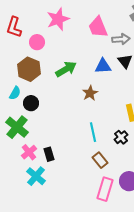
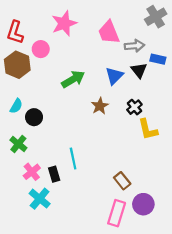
blue triangle: (103, 66) -> (114, 76), turned -42
brown hexagon: (29, 69) -> (17, 65), moved
green cross: (17, 127) -> (18, 144), size x0.7
cyan line: (93, 132) -> (73, 158), moved
black cross: (121, 137) -> (134, 107), moved
brown rectangle: (100, 160) -> (122, 181), moved

